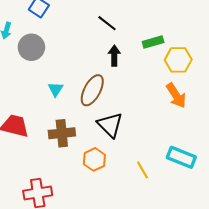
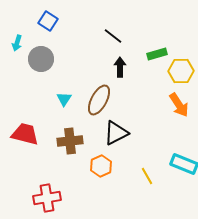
black triangle: (110, 125) -> (116, 133), turned 48

